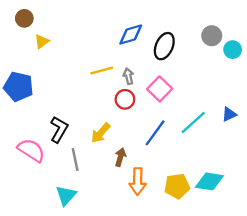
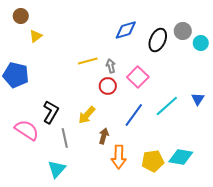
blue diamond: (131, 35) -> (126, 30), moved
black ellipse: (164, 46) -> (158, 40), moved
blue triangle: (229, 114) -> (198, 99), turned -32

